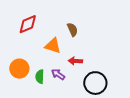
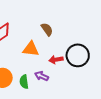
black circle: (95, 83) -> (78, 55), moved

